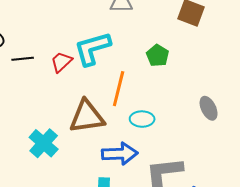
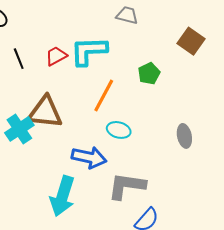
black line: (23, 59) -> (19, 59), moved, turned 60
brown triangle: (87, 117) -> (45, 112), moved

